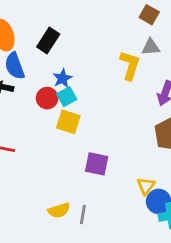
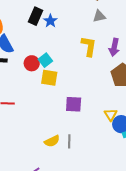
black rectangle: (48, 40) -> (35, 16), moved
yellow L-shape: (130, 65) -> (89, 46), moved
blue star: (62, 78) -> (50, 21), moved

